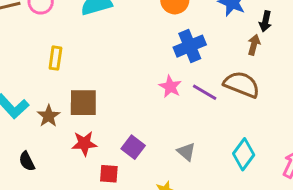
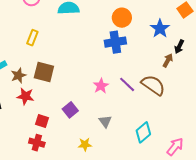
blue cross: (190, 46) -> (115, 42), moved
pink star: (170, 87) -> (101, 86), moved
red star: (84, 143) -> (25, 96), moved
red square: (109, 174) -> (42, 121), moved

